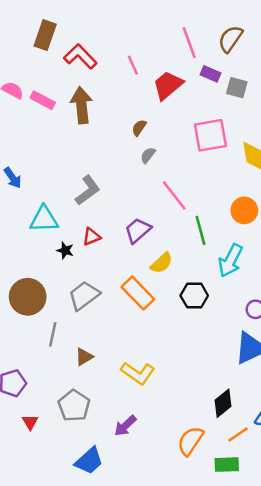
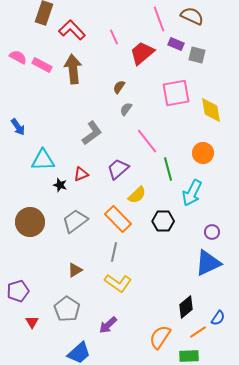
brown semicircle: (231, 39) -> (192, 16), turned 80
gray L-shape: (88, 190) -> (92, 133), moved
gray line: (53, 334) -> (114, 252), moved

